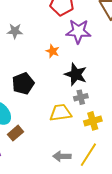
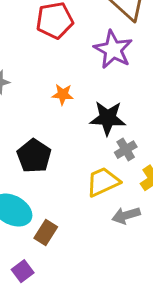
purple star: (78, 31) -> (113, 50), moved, turned -30
gray arrow: (62, 156) -> (126, 215), moved

